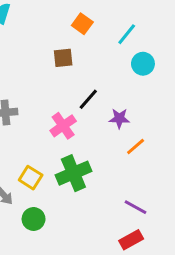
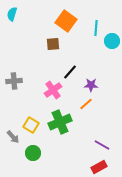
orange square: (82, 24) -> (66, 21), size x1.5
cyan line: (127, 34) -> (96, 28), turned -35
cyan circle: (143, 64) -> (112, 41), moved
orange line: (136, 147) -> (86, 104), moved

